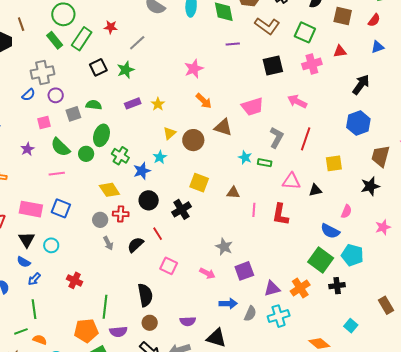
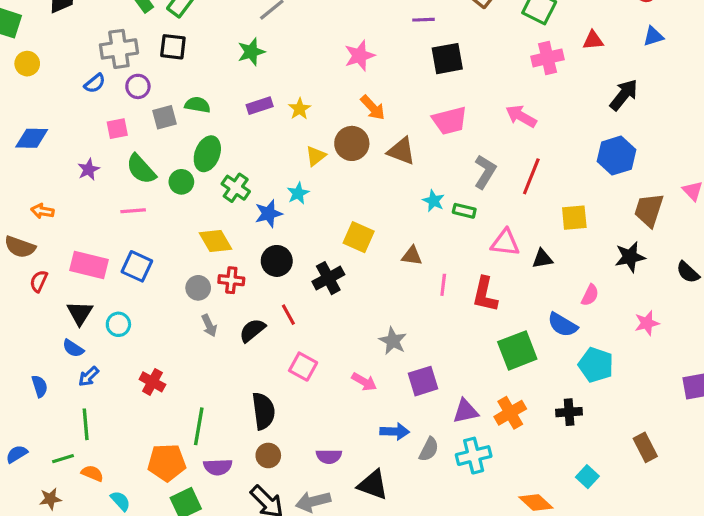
black square: (273, 66) -> (447, 59), moved
black square: (98, 67) -> (173, 47), moved, turned 30
brown circle: (193, 140) -> (352, 143), moved
green square: (321, 260) -> (517, 350), moved, turned 30

